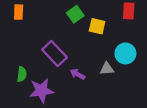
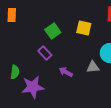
green square: (75, 14) -> (53, 31), moved
purple rectangle: (55, 53) -> (45, 53), size x0.6

